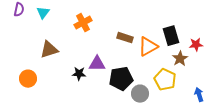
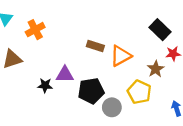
orange cross: (83, 23) -> (35, 30), moved
black rectangle: (171, 36) -> (160, 30), moved, turned -30

